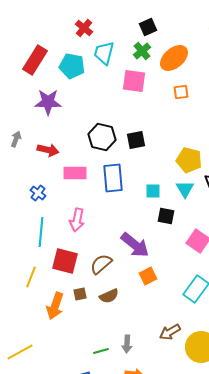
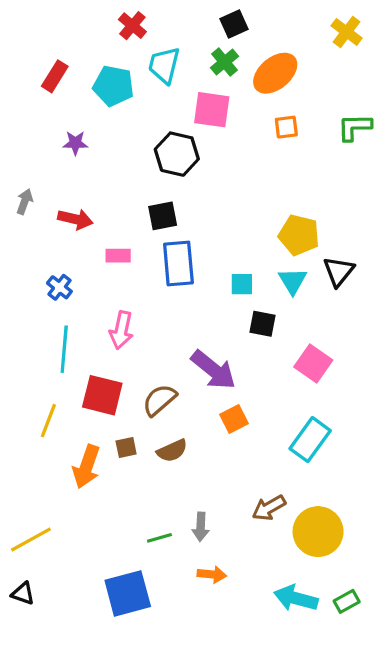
red rectangle: (35, 60) -> (55, 76), size x0.7
purple star: (48, 102) -> (75, 143), size x0.6
black hexagon: (102, 137) -> (177, 154), moved
black square: (136, 140) -> (163, 216), moved
pink rectangle: (75, 173) -> (118, 256), size x0.7

